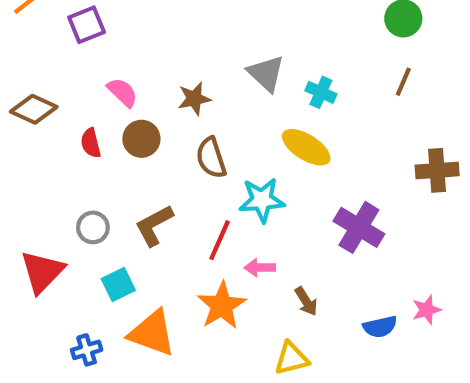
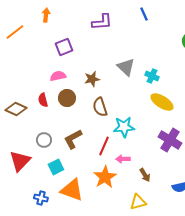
purple square: (87, 25) -> (64, 47), moved
pink semicircle: (122, 92) -> (58, 76), turned -56
brown diamond: (34, 109) -> (16, 109), moved
yellow ellipse: (306, 147) -> (162, 102), moved
blue cross: (87, 350) -> (41, 198), turned 32

